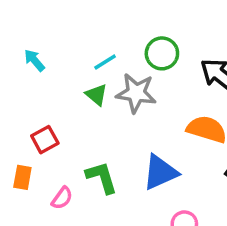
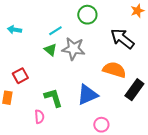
green circle: (162, 53) -> (87, 15), moved
cyan arrow: (34, 60) -> (14, 30), turned -40
pink semicircle: (62, 198) -> (39, 117), moved, turned -40

